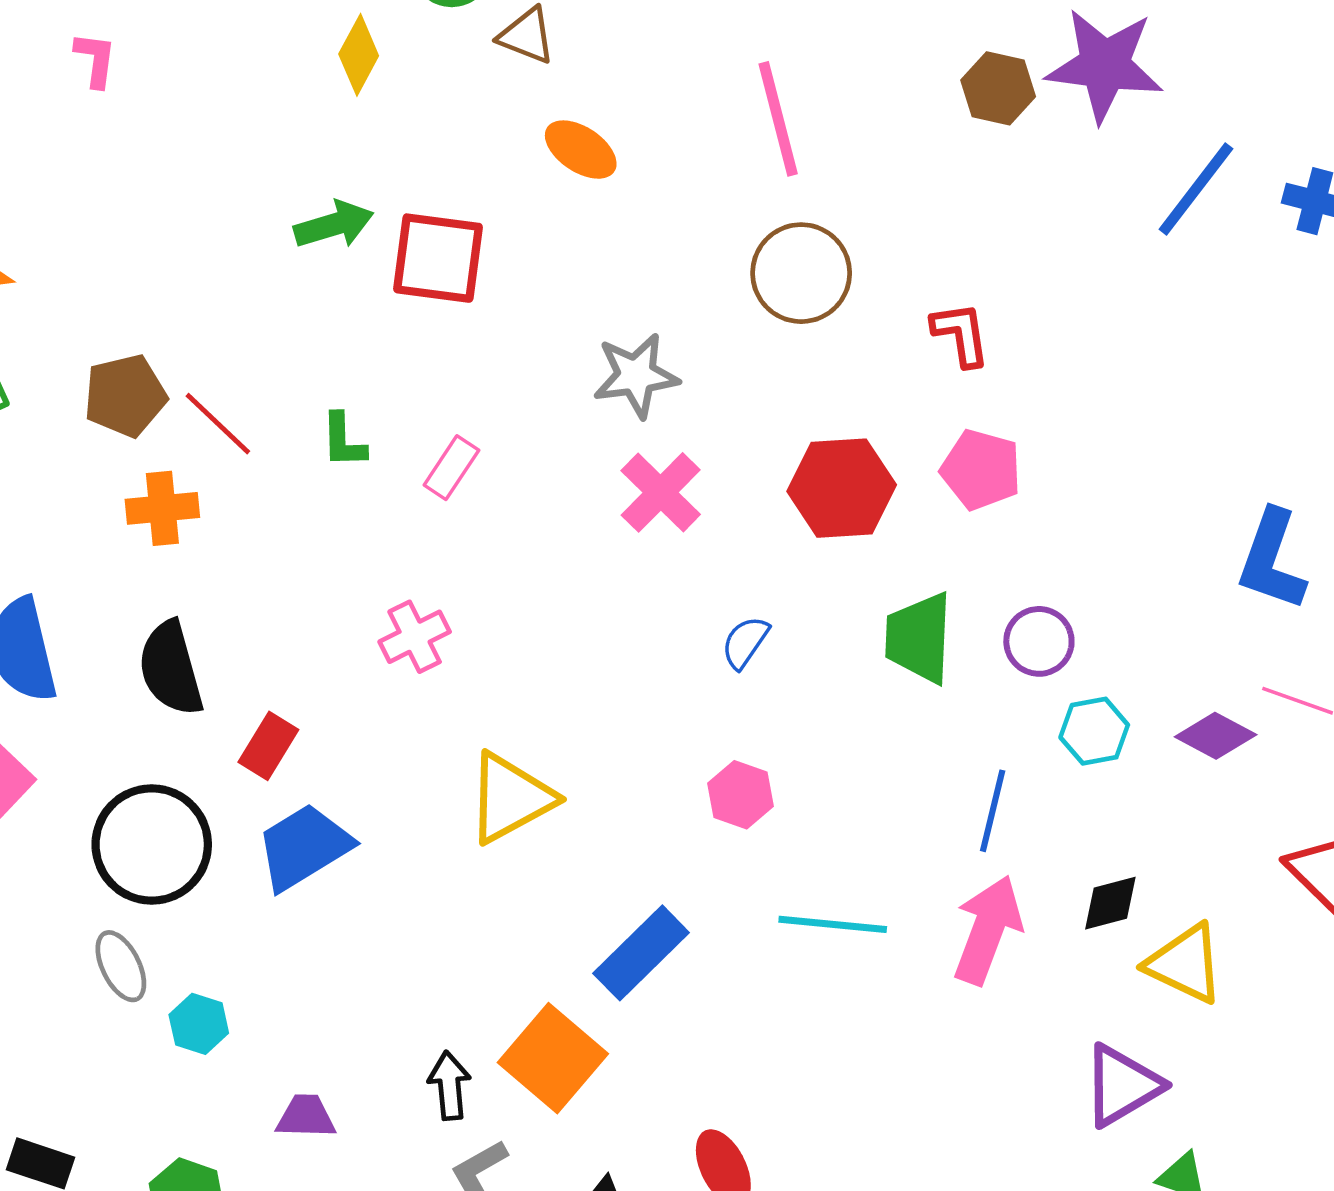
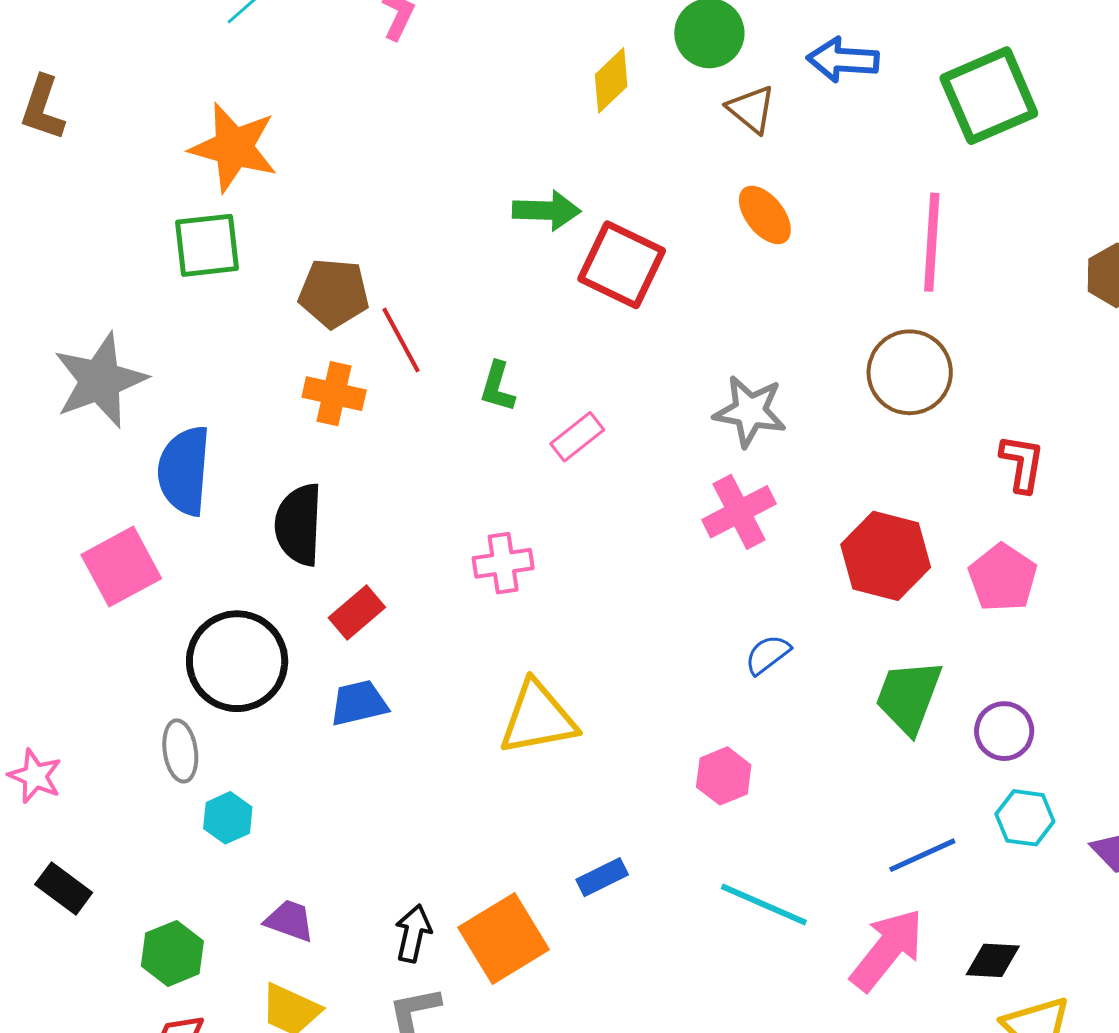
blue line: (993, 811) -> (922, 855), turned 34
blue trapezoid: (304, 847) -> (359, 703), size x0.7
blue rectangle: (641, 953) -> (602, 877), size x0.6

